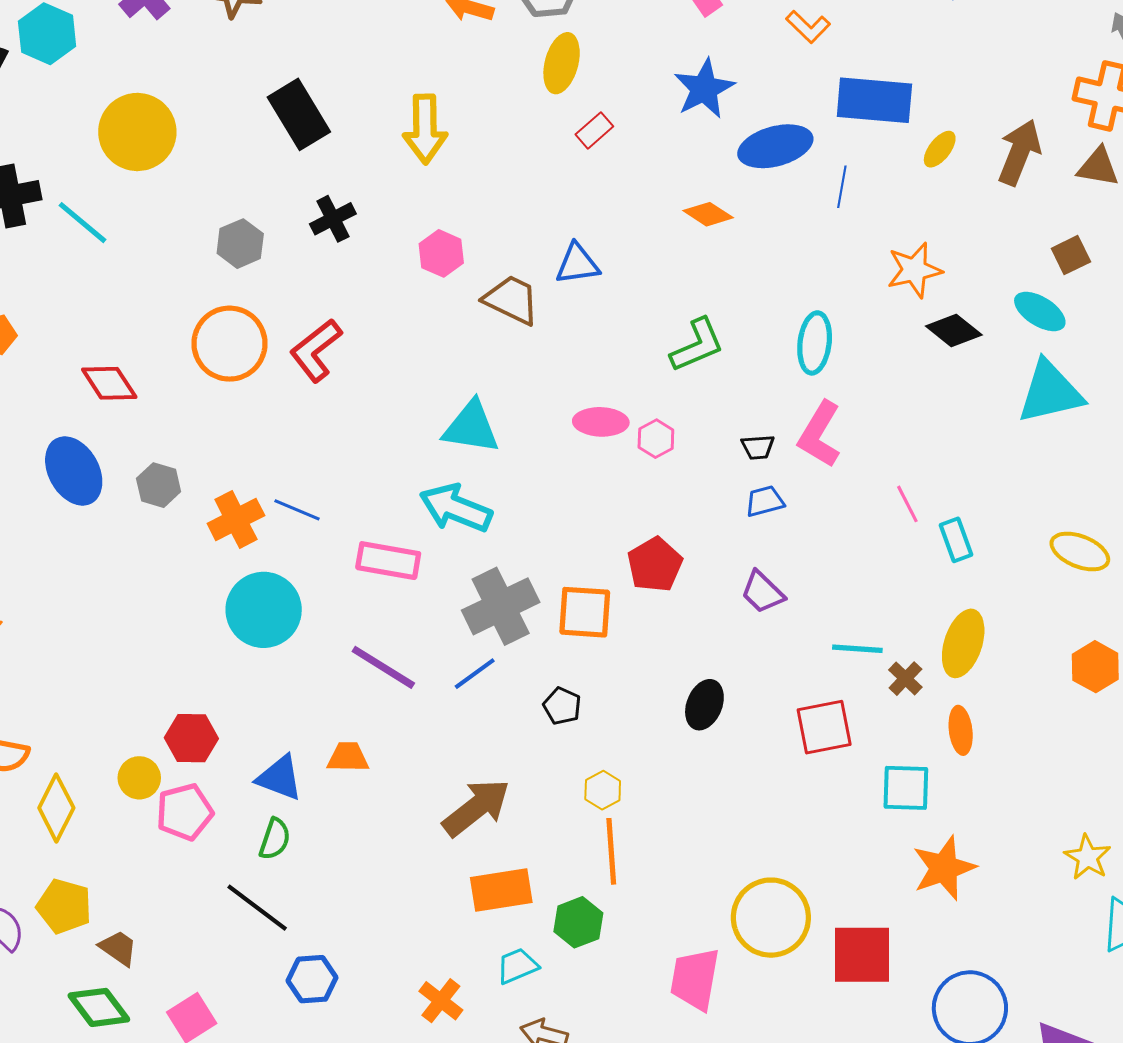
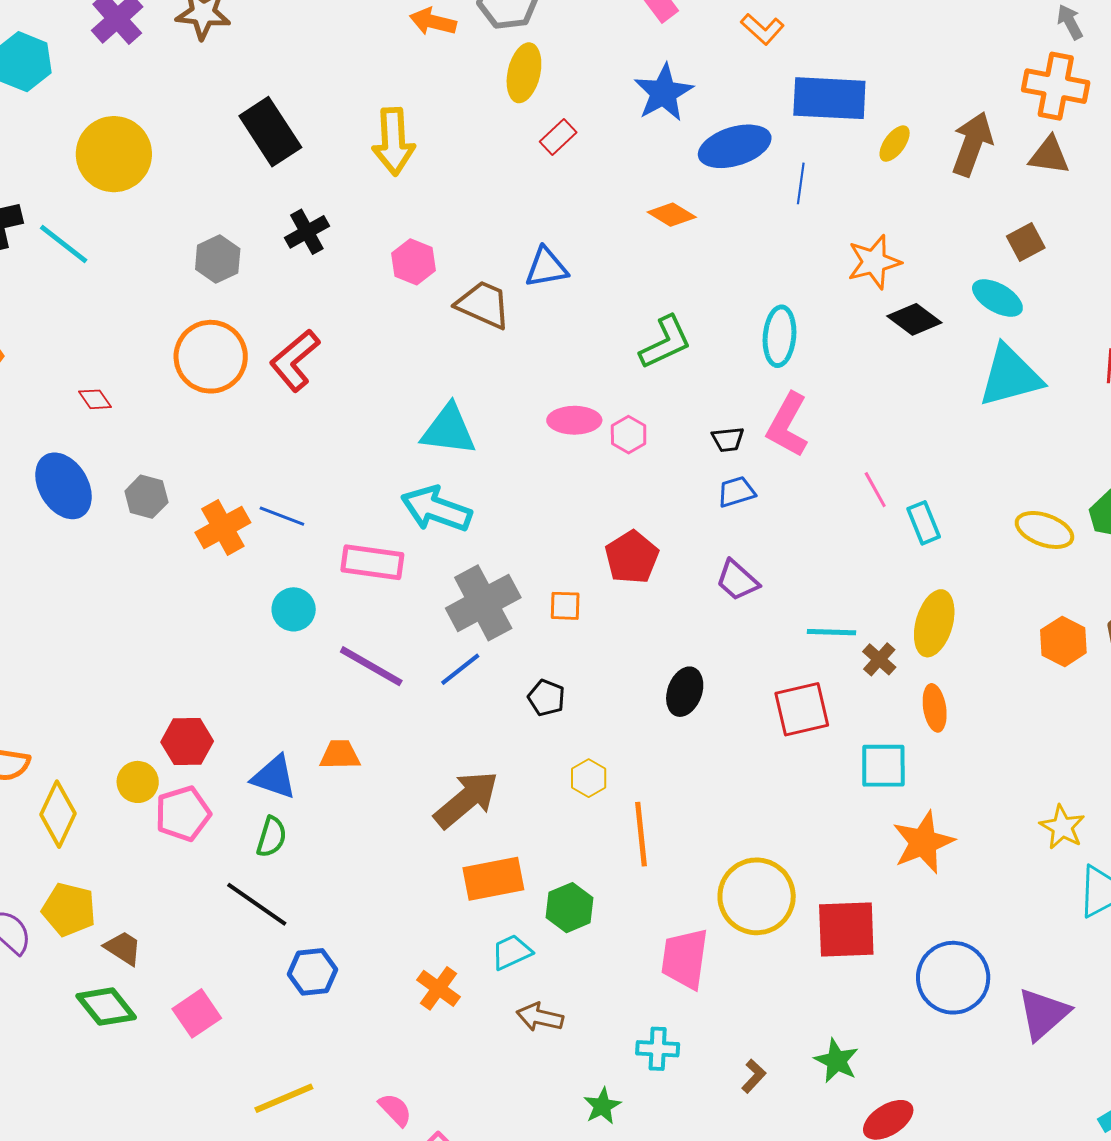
red diamond: (109, 383) -> (95, 399), size x0.6
cyan circle: (264, 610) -> (294, 609), moved, size x0.6
orange square: (585, 612) -> (565, 606), size x0.6
orange line: (611, 851) -> (641, 834), moved

